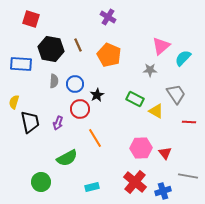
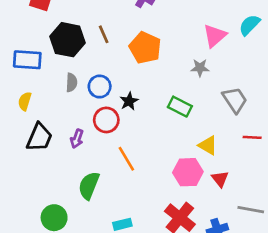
cyan semicircle: (183, 58) -> (249, 25), moved
yellow semicircle: (14, 102) -> (25, 101), moved
yellow triangle: (156, 111) -> (208, 145), moved
black trapezoid: (30, 122) -> (39, 137), turned 35
green semicircle: (67, 158) -> (89, 186), turned 140

